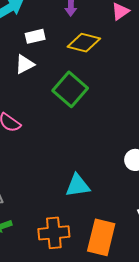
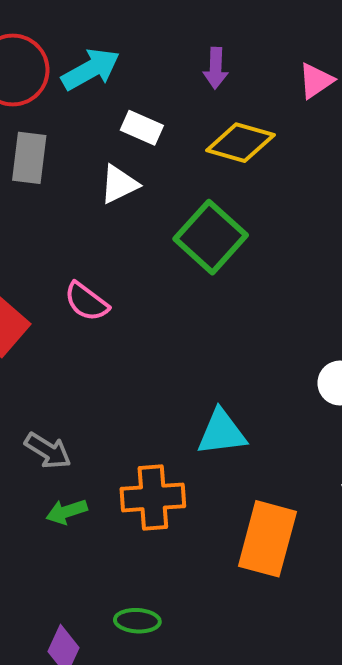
white rectangle: (35, 36) -> (142, 128), turned 36
orange cross: (54, 233) -> (153, 497), moved

